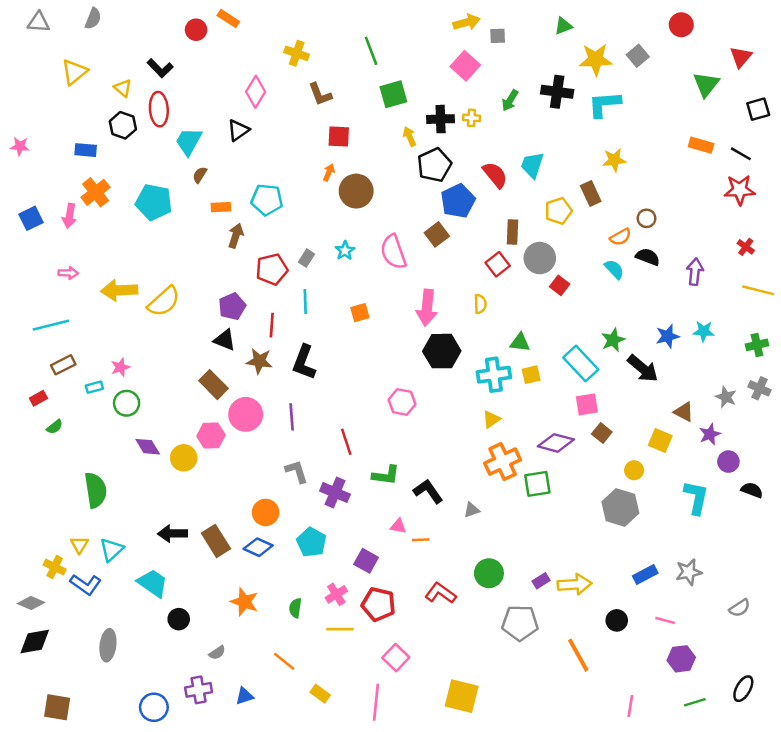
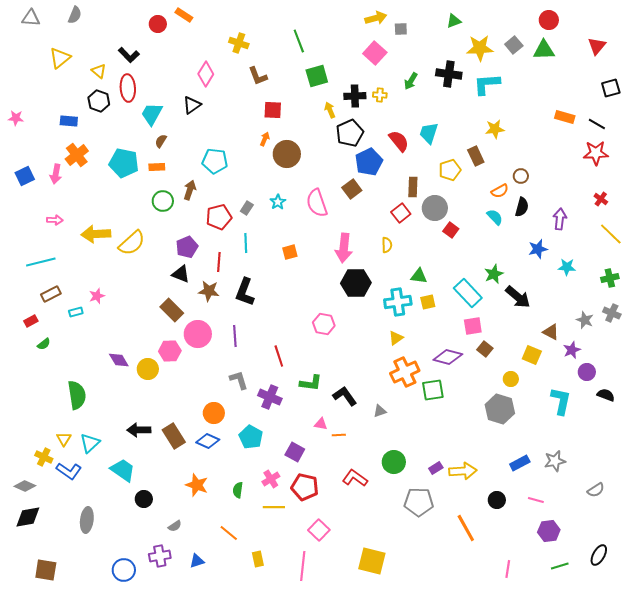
green triangle: (706, 84) -> (544, 50), moved, turned 50
orange rectangle: (221, 207) -> (157, 167), moved
black semicircle: (648, 257) -> (522, 207), turned 84
yellow line: (758, 290) -> (611, 234), turned 30
blue star: (668, 336) -> (538, 249), moved
green circle: (127, 403) -> (163, 201), moved
yellow rectangle: (320, 694) -> (258, 559), turned 42

